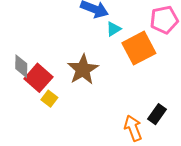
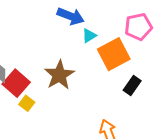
black rectangle: (157, 114) -> (132, 86), moved

